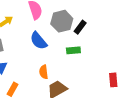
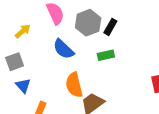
orange semicircle: (44, 72) -> (74, 85), size x1.5

